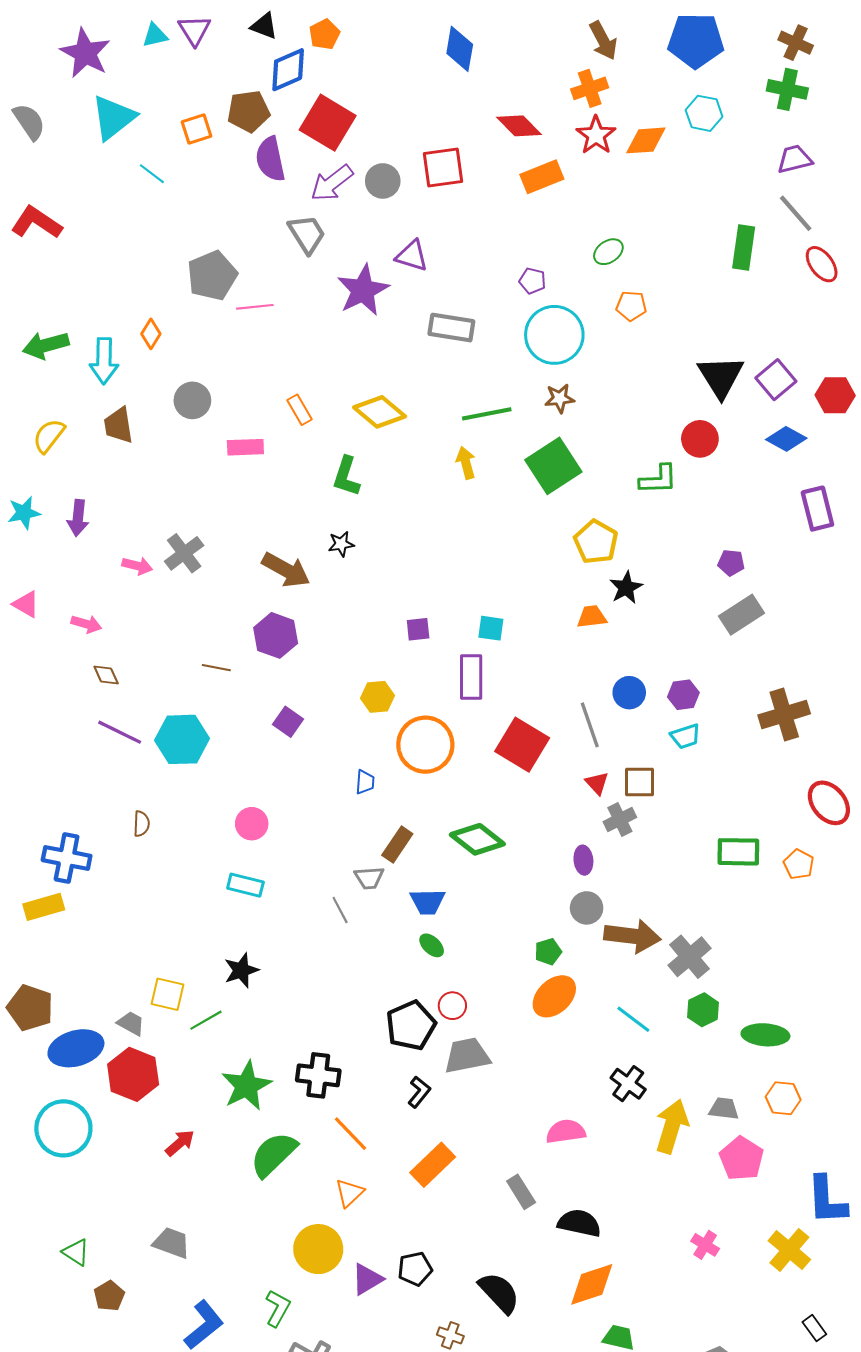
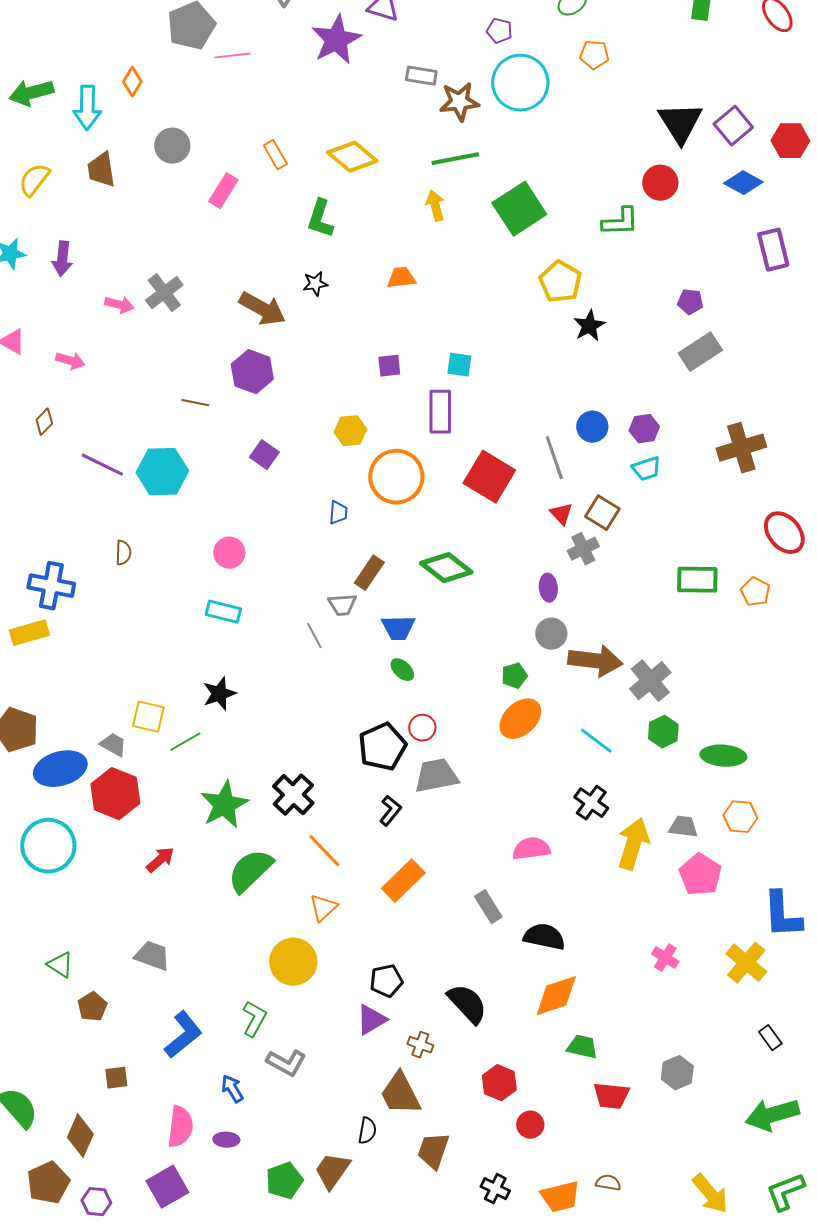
gray rectangle: (451, 328) -> (421, 76), size x0.7
brown star: (560, 398) -> (459, 102), moved, size x1.4
pink rectangle: (245, 447) -> (223, 191), turned -56
orange trapezoid: (592, 617) -> (401, 278), moved
brown diamond: (106, 675) -> (44, 422), moved, turned 68
brown square: (640, 782) -> (602, 513), turned 32
black cross: (318, 1075) -> (293, 795), turned 36
purple triangle: (367, 1279) -> (371, 1020), moved

